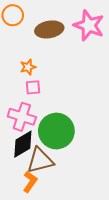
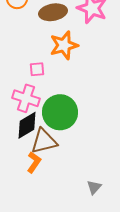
orange star: (28, 67) -> (64, 45), moved, size x1.8

